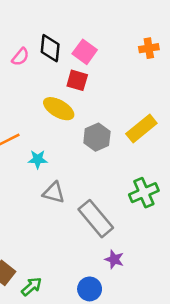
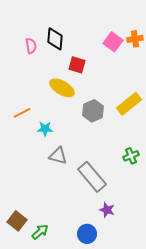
pink square: (85, 52) -> (113, 42), moved
pink semicircle: (20, 57) -> (31, 46), turned -49
green cross: (144, 193) -> (131, 156), size x0.7

